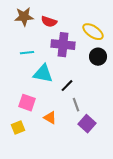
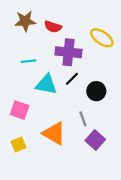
black circle: (98, 57) -> (96, 91), moved
black line: (67, 86) -> (72, 79), moved
pink square: (27, 103) -> (20, 110), moved
orange triangle: (50, 118) -> (54, 133), size x1.6

